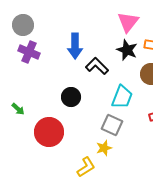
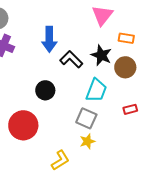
black star: (127, 50) -> (101, 55), moved
yellow star: (104, 148) -> (87, 141), moved

